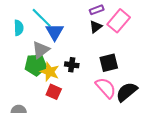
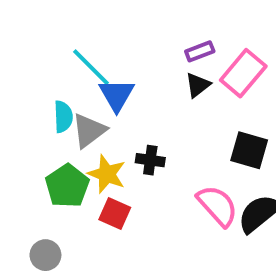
cyan semicircle: (19, 28) -> (63, 117), moved
black square: (109, 63) -> (249, 150), moved, turned 30
green pentagon: (36, 65) -> (67, 186), moved, turned -30

